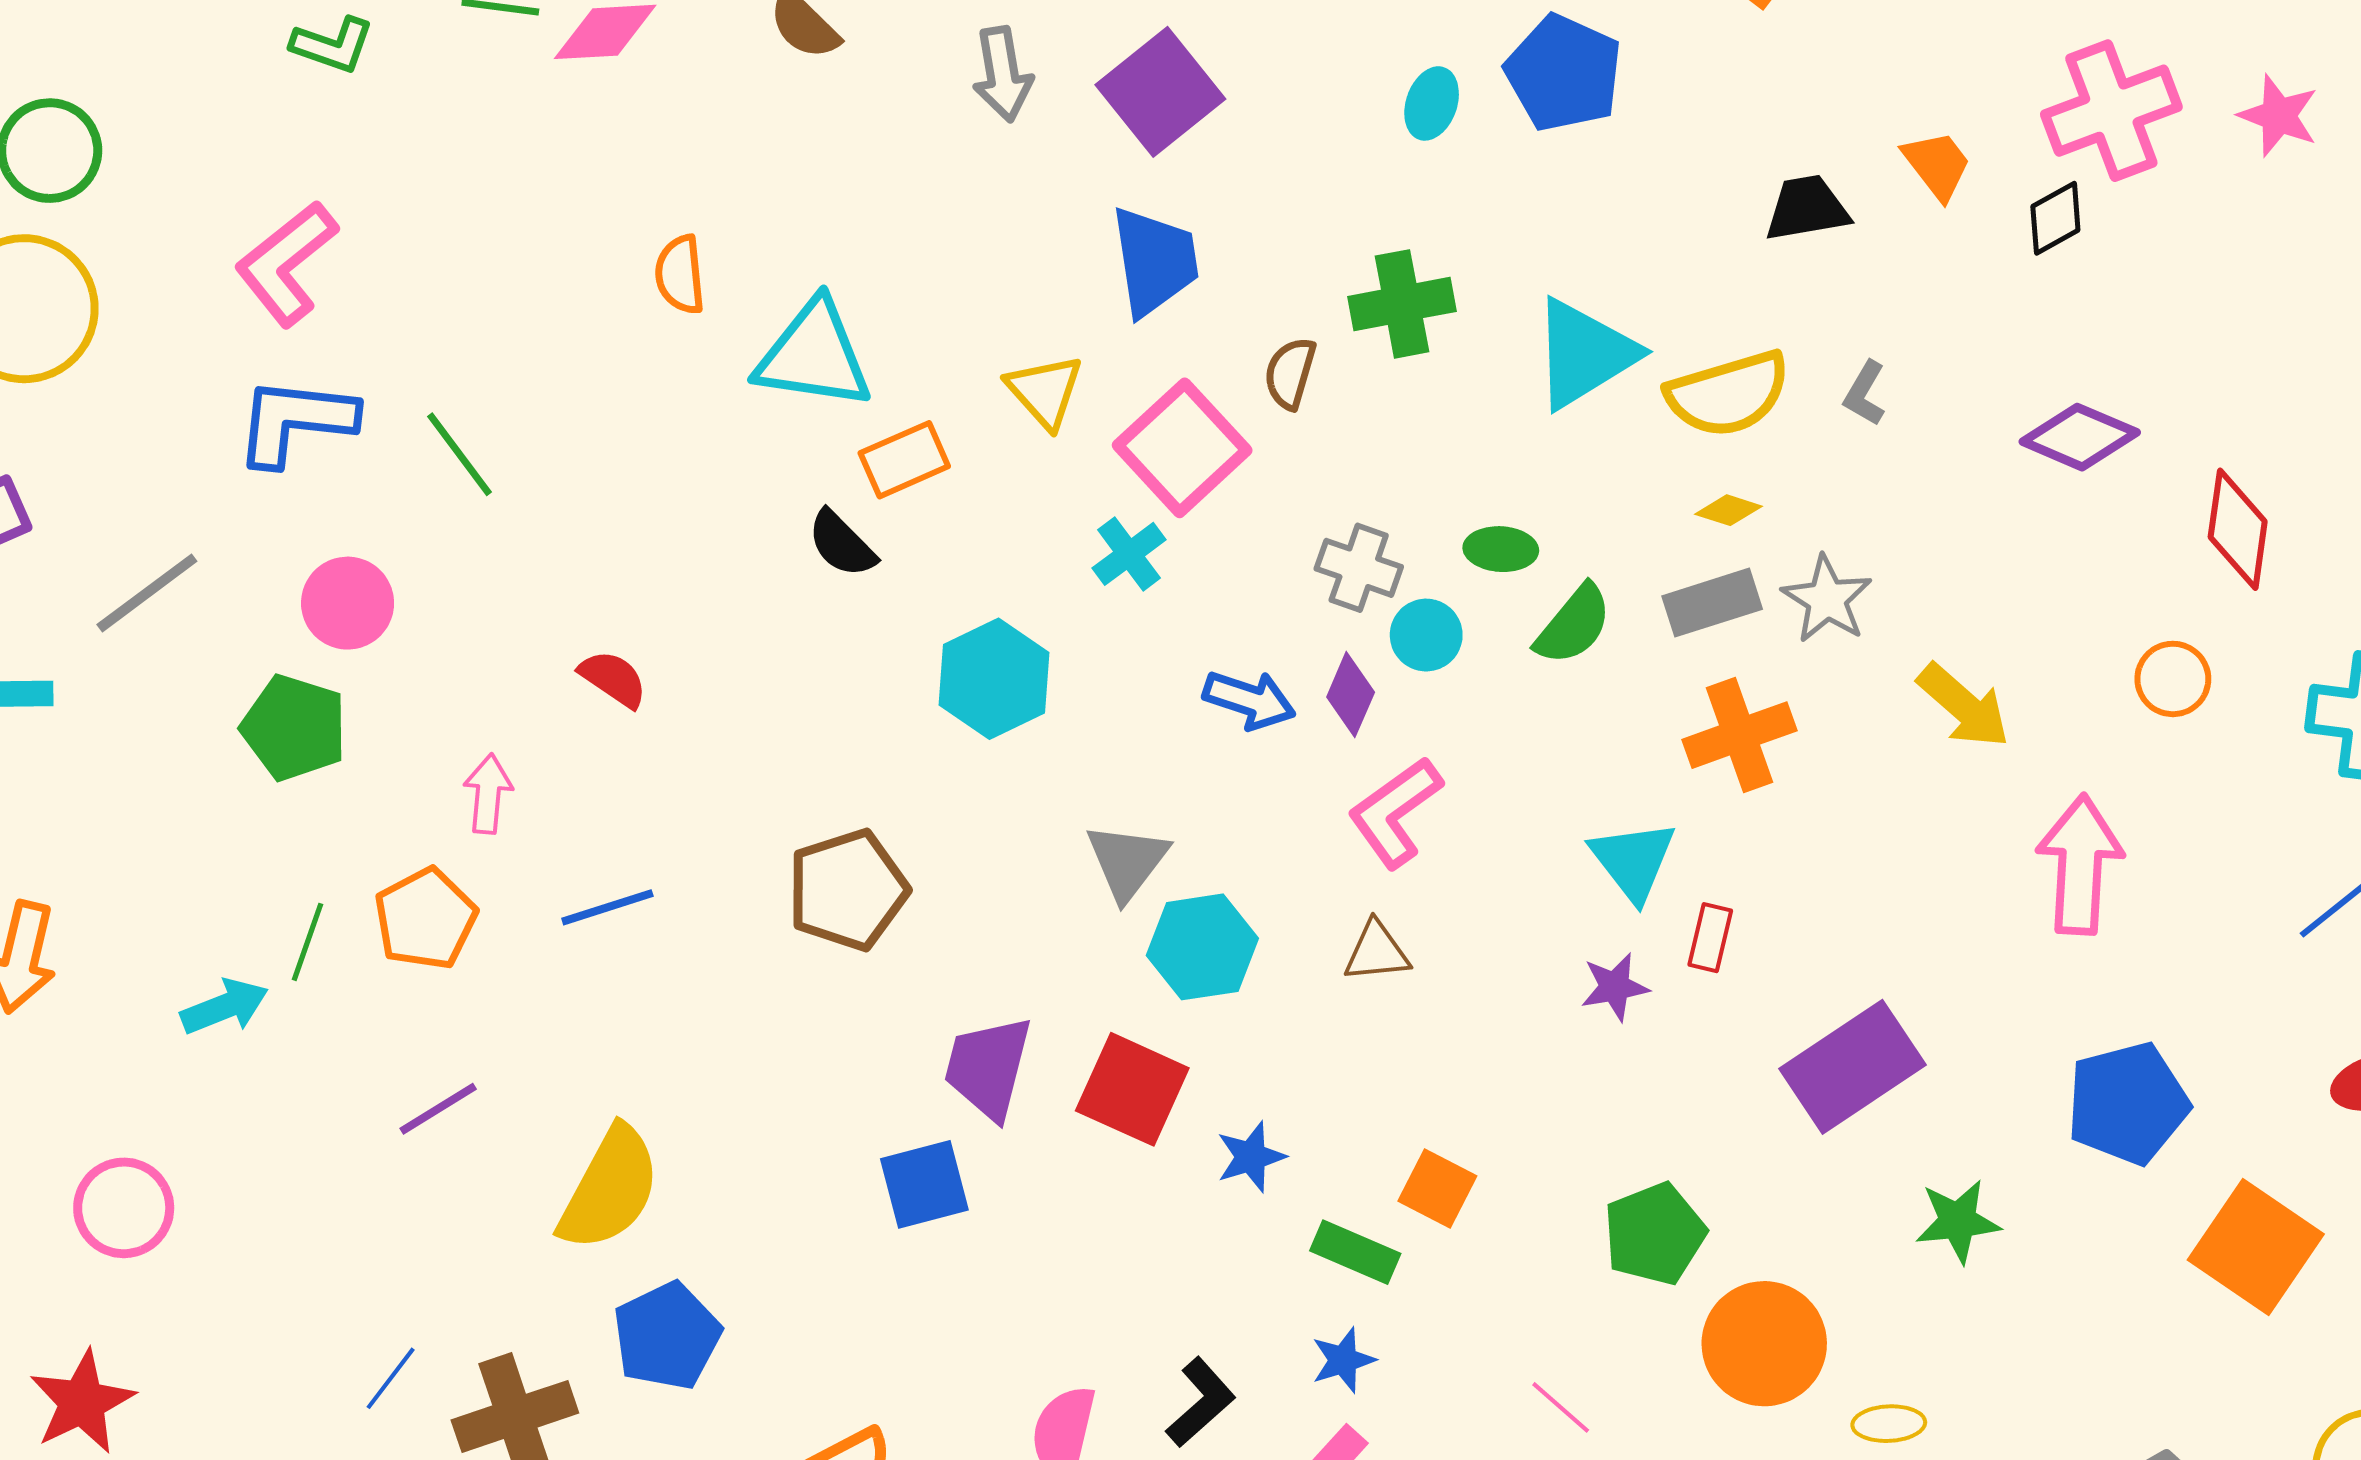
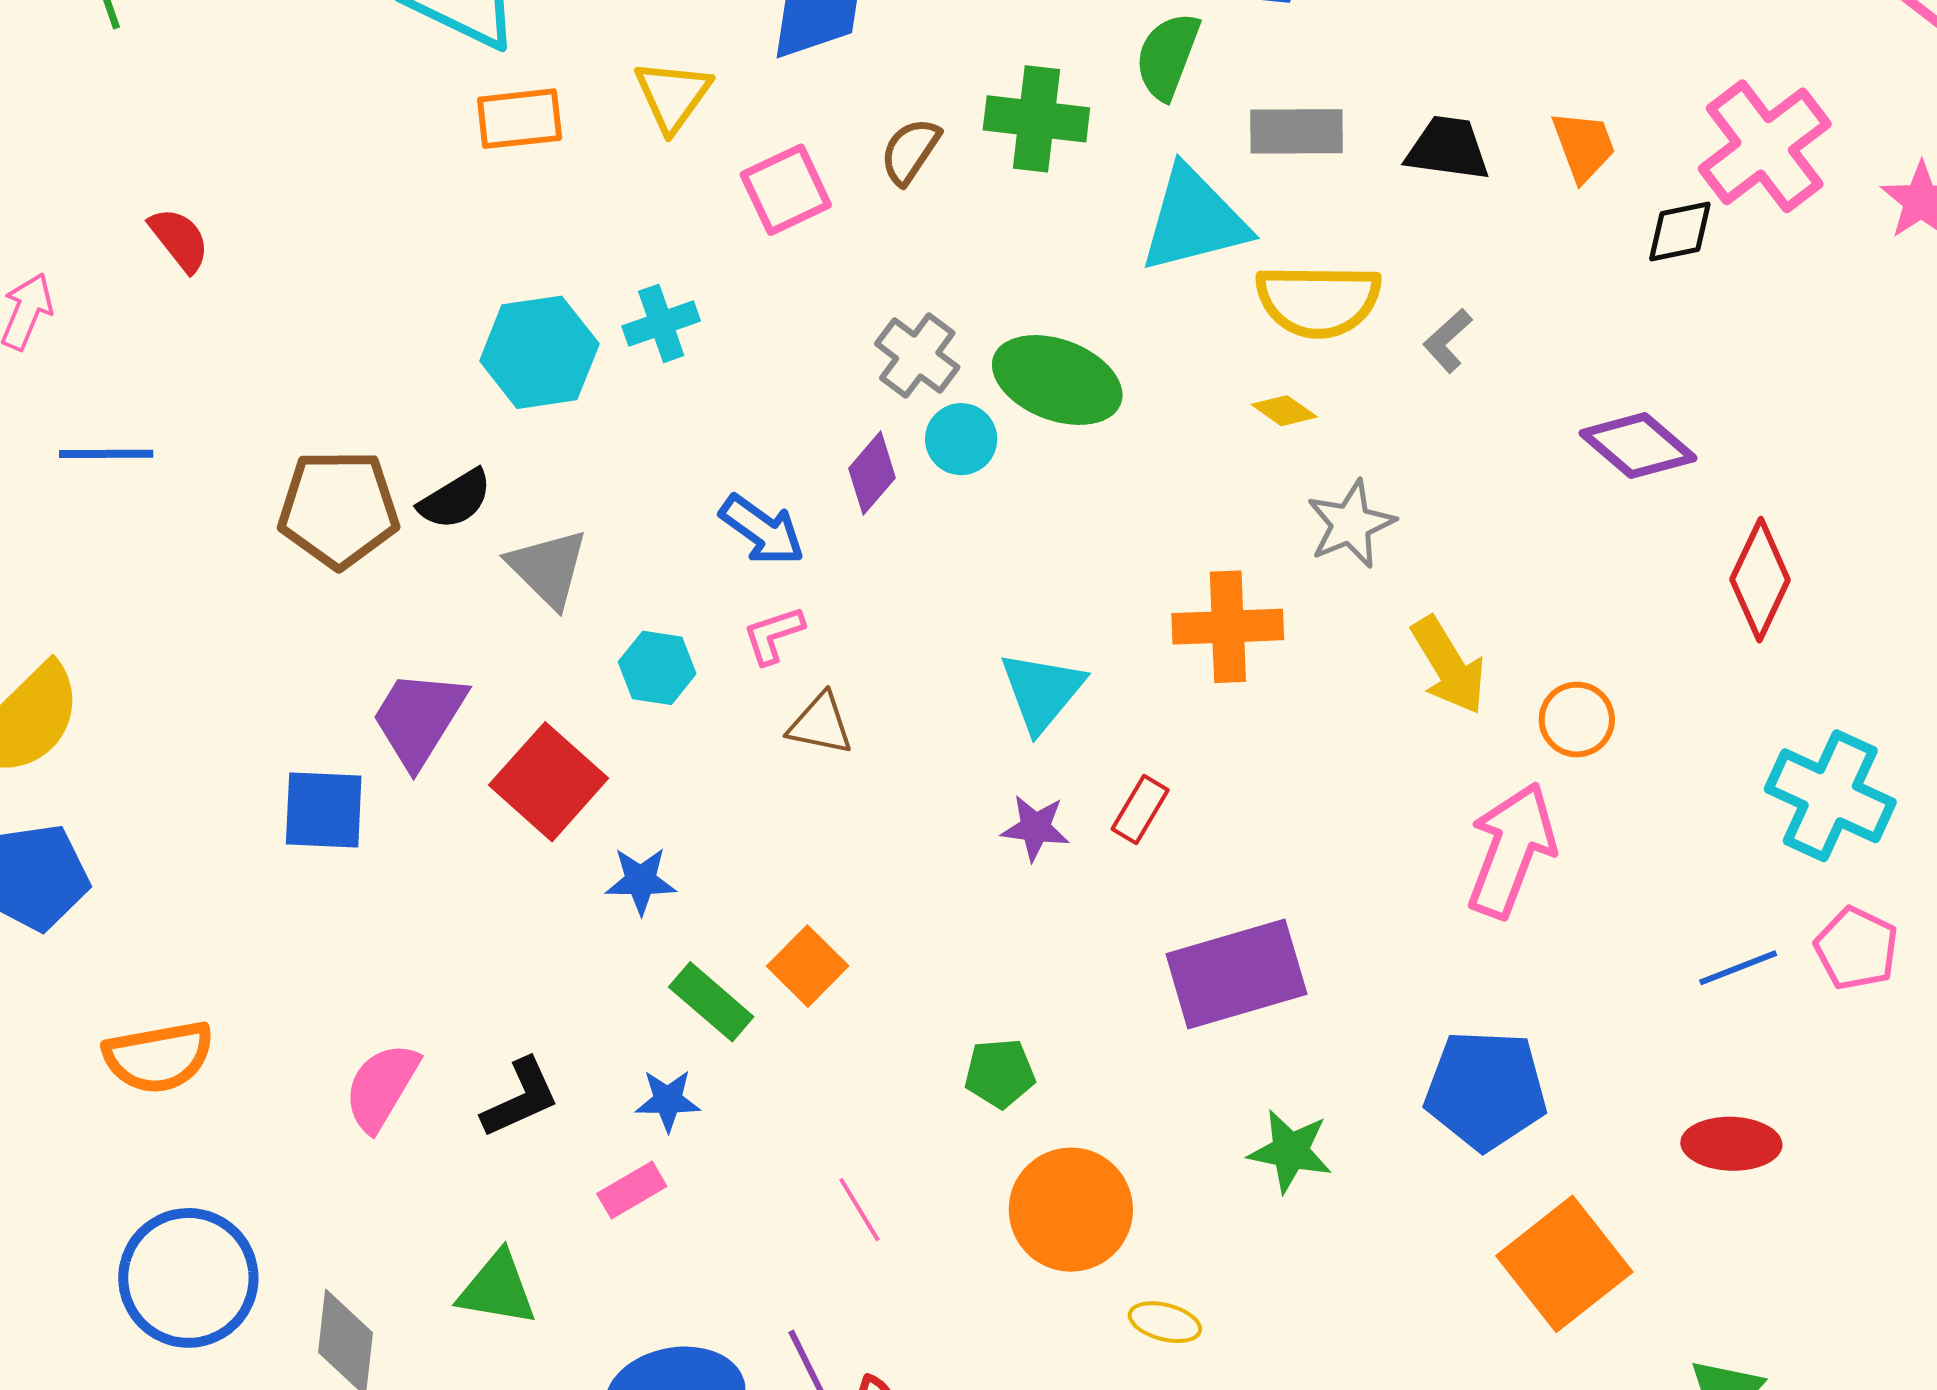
pink cross: (2111, 111) -> (1765, 146), turned -34
pink square: (1182, 448) -> (786, 190), size x0.7
black semicircle: (842, 544) -> (455, 499), moved, turned -94
green ellipse: (1501, 549) -> (1057, 380), size x1.8
cyan cross: (1129, 554) -> (661, 323), moved
gray rectangle: (1712, 603) -> (1297, 131), moved
green semicircle: (1574, 625) -> (1167, 56), moved, turned 144
orange circle: (2173, 679) -> (1577, 720), moved
blue arrow: (1249, 700) -> (762, 530), moved
pink L-shape: (1395, 812) -> (773, 635), moved, size x0.6
gray triangle: (1127, 861) -> (548, 568), moved, turned -40
cyan triangle: (1633, 861) -> (1042, 691), moved
cyan hexagon: (1202, 947) -> (657, 668), size x0.7
green pentagon: (1655, 1234) -> (1000, 1073), size x0.7

